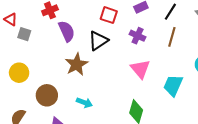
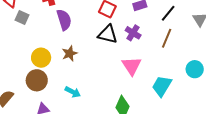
black triangle: (98, 41) -> (108, 34), moved, turned 40
brown star: (76, 64) -> (70, 53), size x0.7
yellow circle: (19, 73) -> (41, 58), moved

